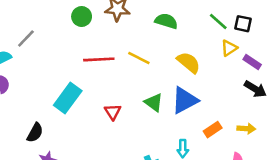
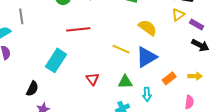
gray line: (26, 38) -> (21, 16), turned -49
yellow line: (139, 58) -> (121, 49), moved
green triangle: (154, 102) -> (125, 82), moved, turned -35
red triangle: (113, 112) -> (93, 79), moved

